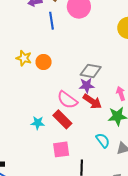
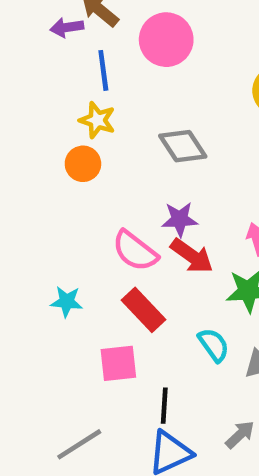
yellow star: (24, 58) -> (97, 120), moved
gray diamond: (91, 71) -> (183, 146), moved, turned 45
red rectangle: (62, 119) -> (144, 310), moved

